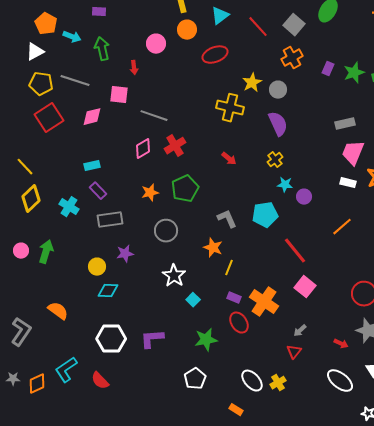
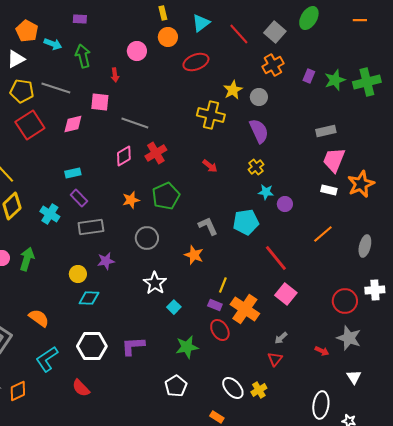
yellow line: (229, 268) -> (223, 285), moved
cyan L-shape: (66, 370) -> (47, 359), moved
white ellipse: (340, 381) -> (321, 405), moved, turned 60

